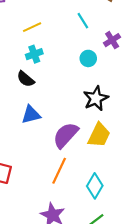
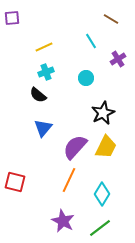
cyan circle: (88, 58) -> (86, 78), moved
blue triangle: (31, 115) -> (43, 128), turned -36

